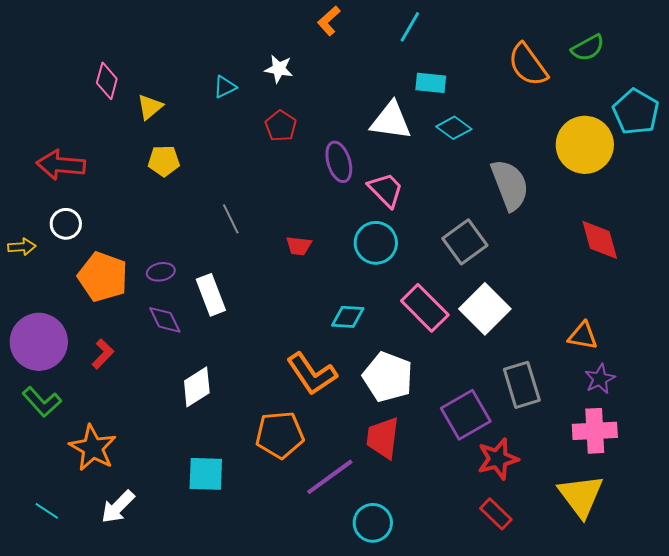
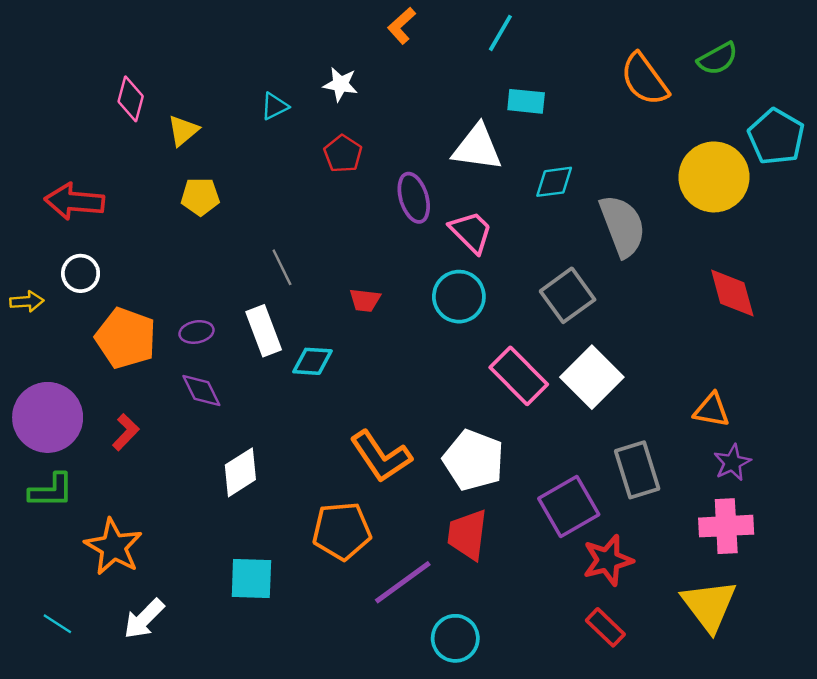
cyan diamond: (454, 128) -> (554, 182), moved, turned -44
white rectangle: (211, 295) -> (264, 331), moved
cyan diamond: (348, 317) -> (312, 361), moved
green L-shape: (42, 402) -> (51, 491), turned -48

